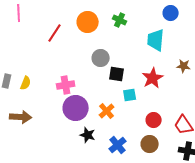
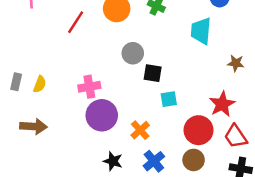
red star: (153, 78) -> (222, 104), moved
orange cross: (107, 111) -> (140, 130), moved
red circle: (154, 120) -> (199, 130), size x1.5
black star: (88, 135) -> (113, 161), moved

